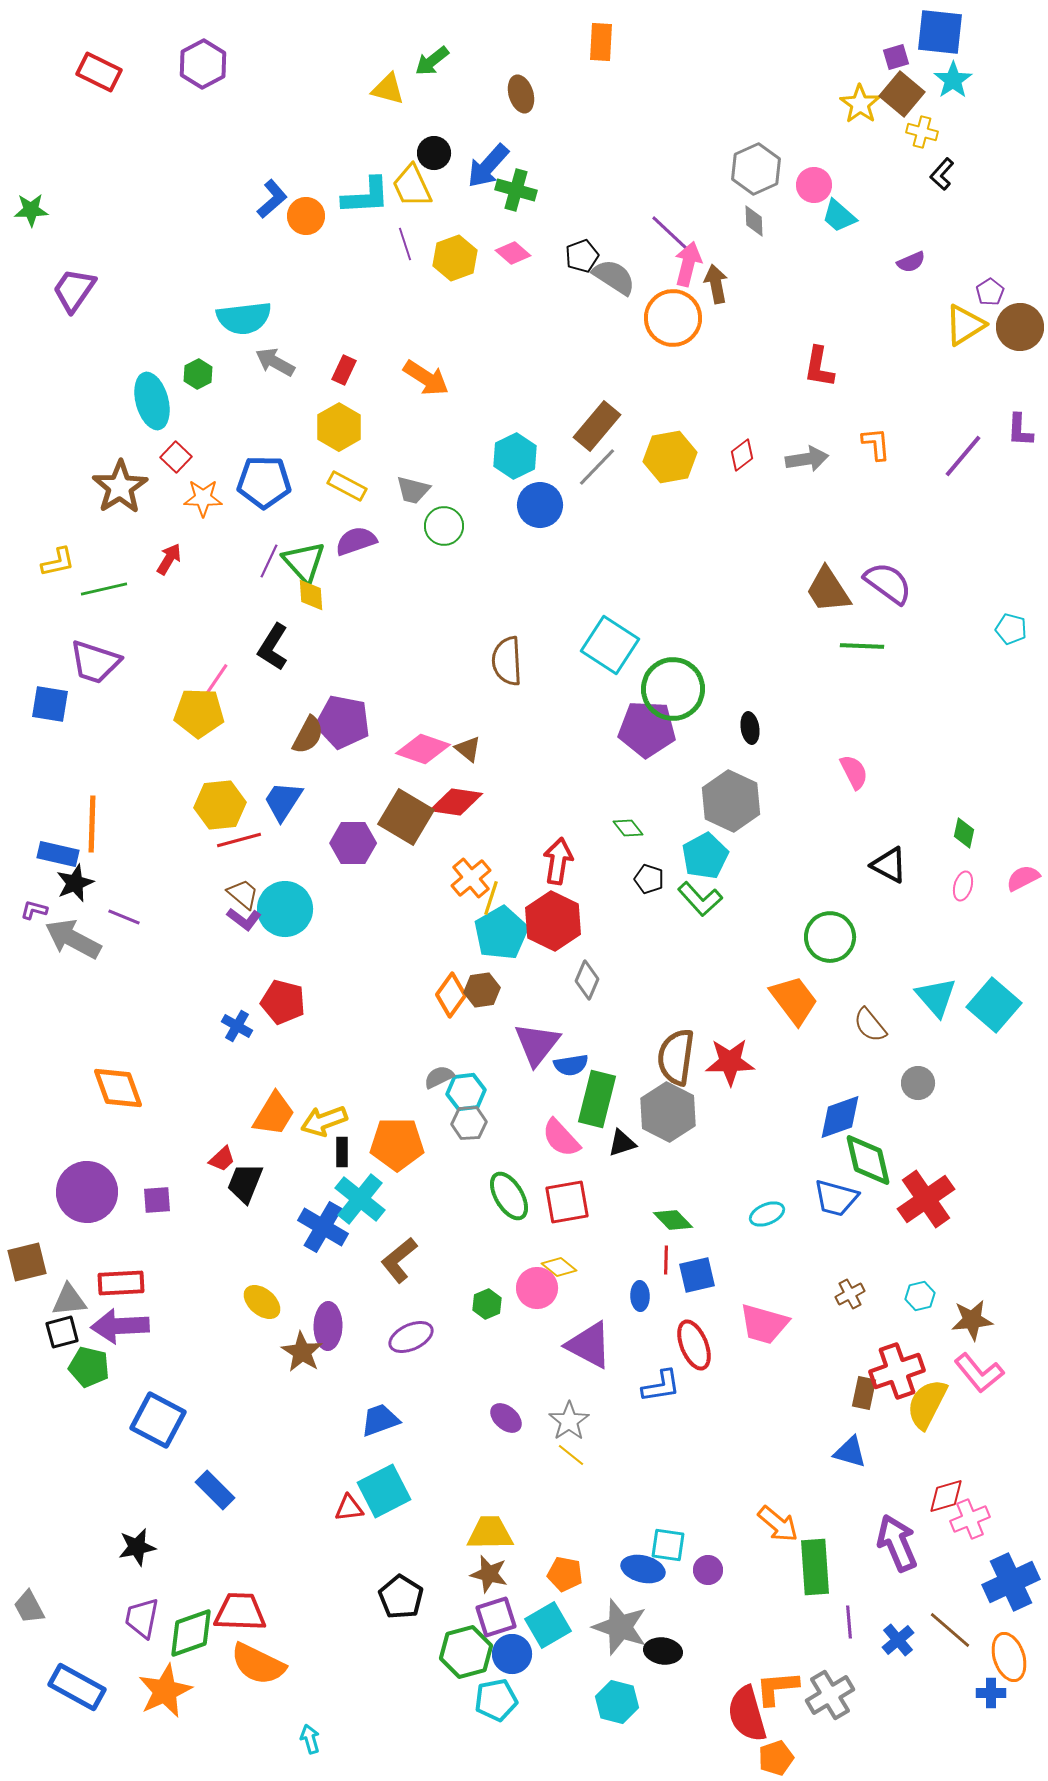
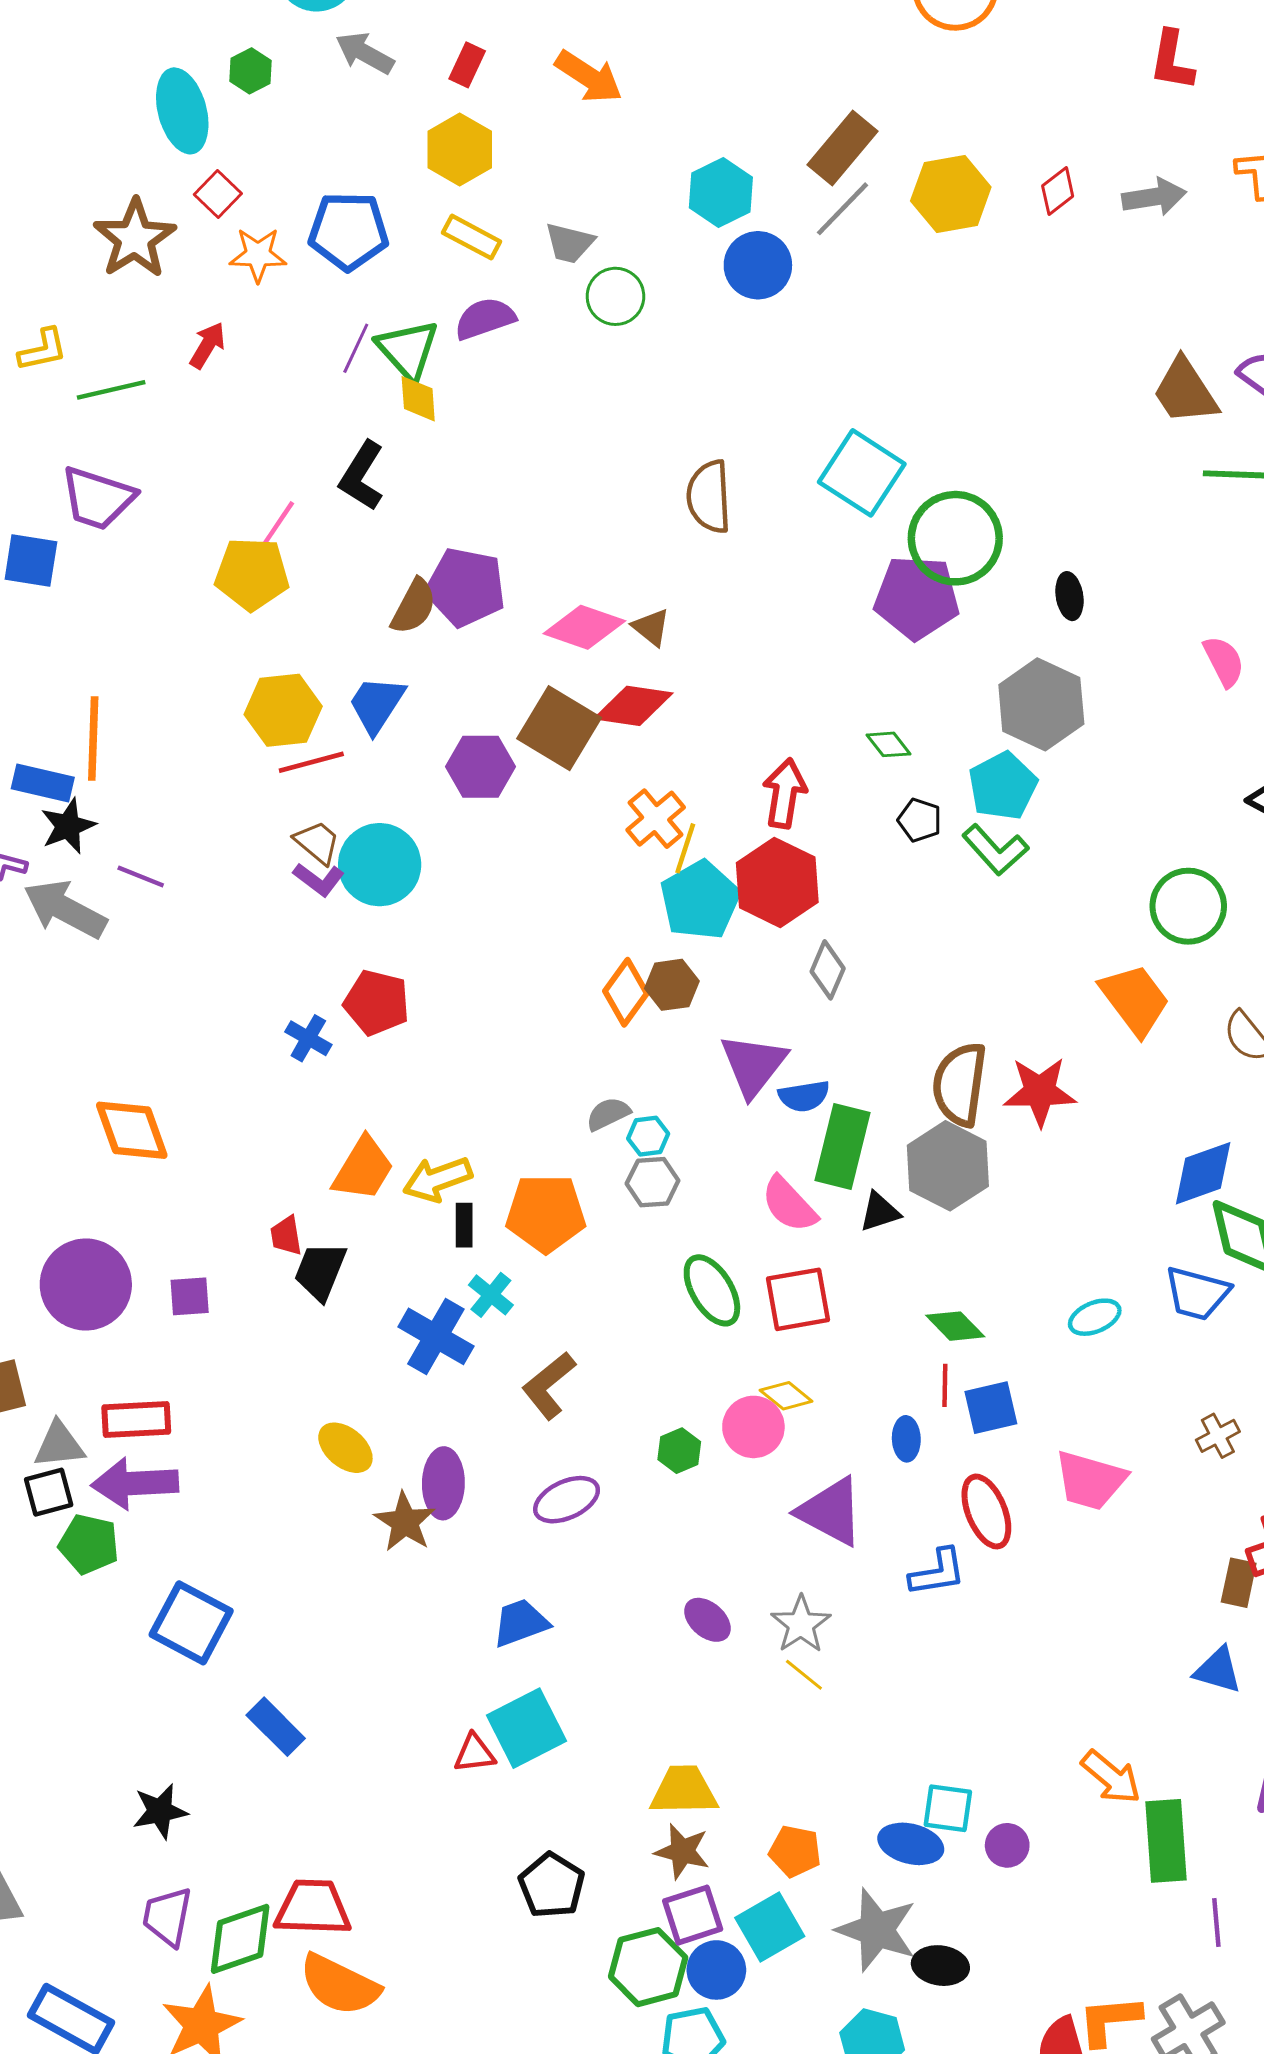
cyan hexagon: (466, 1092) -> (648, 1136), size x0.7
red trapezoid: (222, 1159) -> (286, 1236), turned 124
cyan cross: (360, 1199) -> (491, 1295), size x0.6

